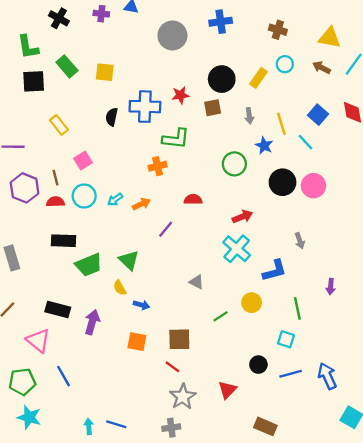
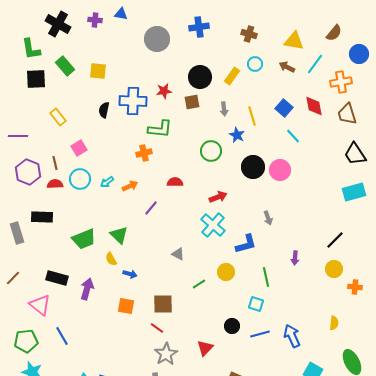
black cross: (59, 18) -> (58, 24), size x1.4
cyan line: (305, 142) -> (293, 136), moved
black rectangle: (64, 241) -> (42, 217), moved

